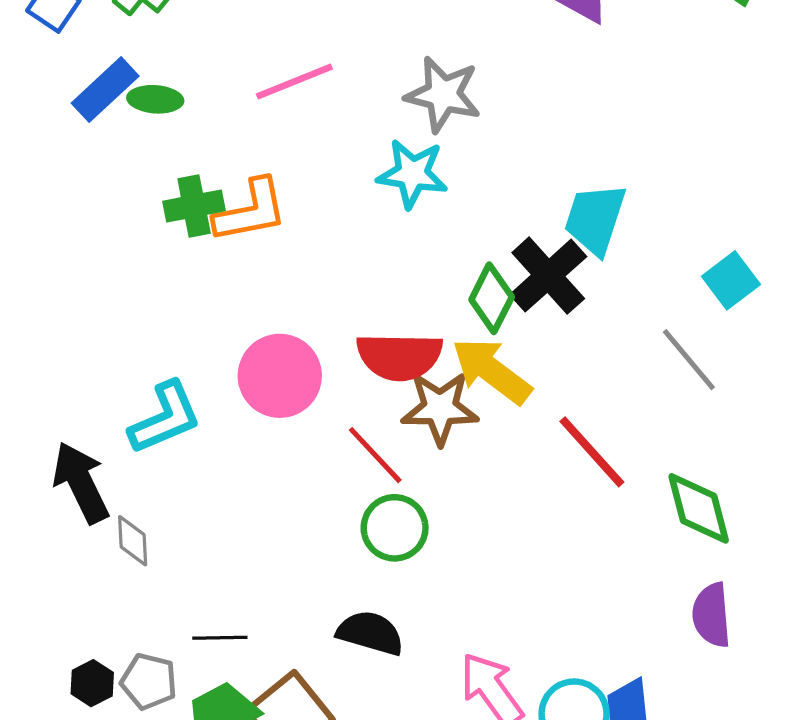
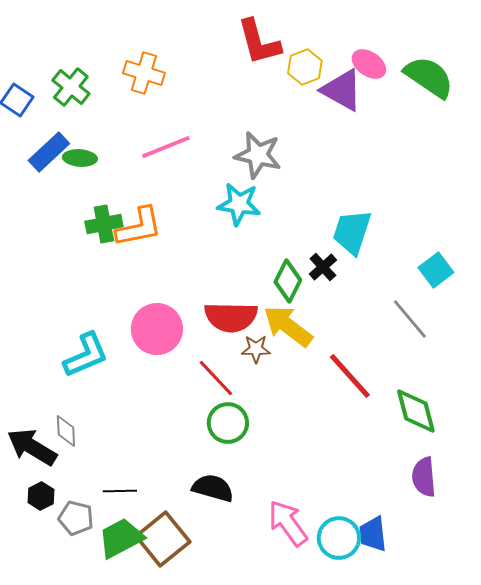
black cross: (548, 276) -> (323, 267), size x0.6
brown star: (440, 408) -> (256, 349), size x0.6
black arrow: (81, 483) -> (32, 447), moved, turned -33
black hexagon: (92, 683) -> (41, 496), moved

